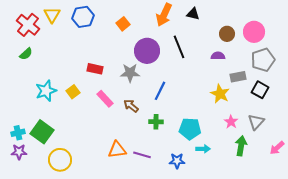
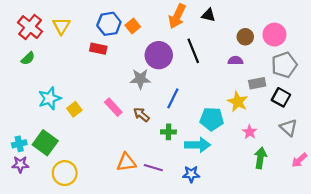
yellow triangle: (52, 15) -> (61, 26), moved
blue hexagon: (83, 17) -> (109, 24), moved
red rectangle: (95, 69) -> (98, 49), moved
yellow square: (73, 92) -> (74, 109), moved
gray triangle: (256, 122) -> (289, 128), moved, turned -30
cyan pentagon: (190, 129) -> (212, 119), moved
cyan arrow: (203, 149) -> (198, 145), moved, size x1.6

